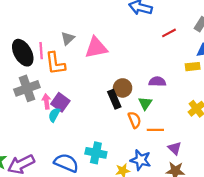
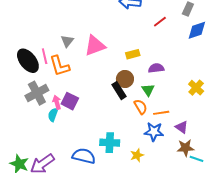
yellow rectangle: (193, 67) -> (133, 54), moved
cyan semicircle: (54, 115) -> (53, 115), moved
blue star: (141, 160) -> (154, 132), moved

